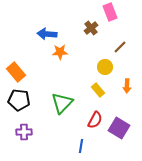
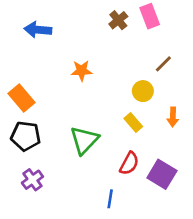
brown cross: (91, 28) -> (118, 20), moved
blue arrow: (47, 34) -> (38, 30), moved
purple cross: (24, 132) -> (32, 180), turned -35

